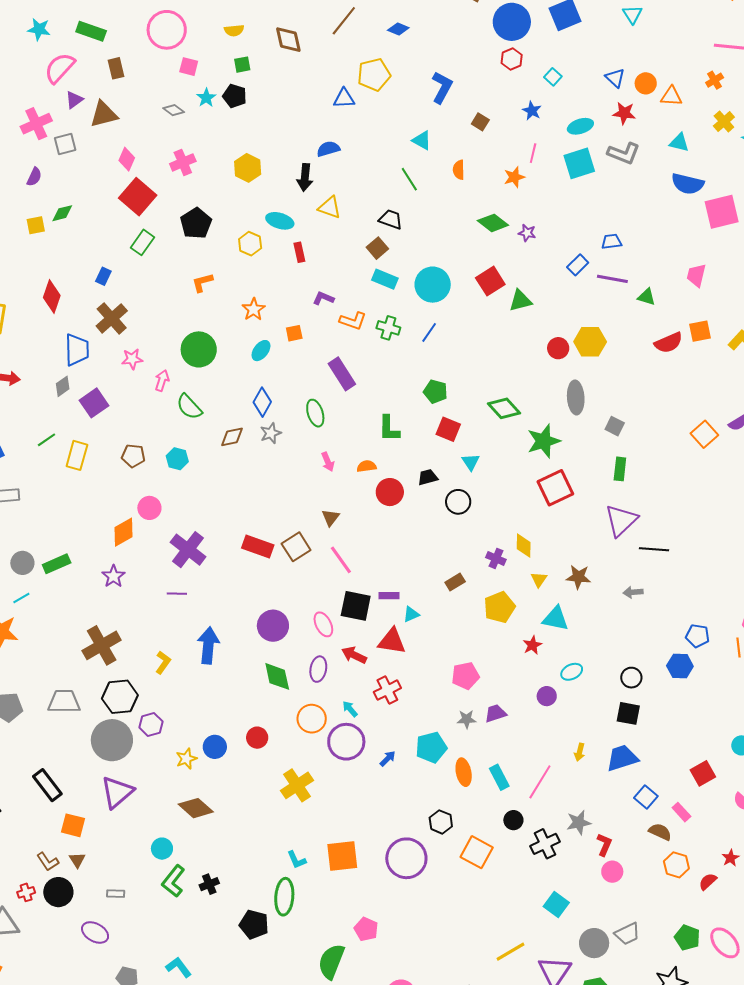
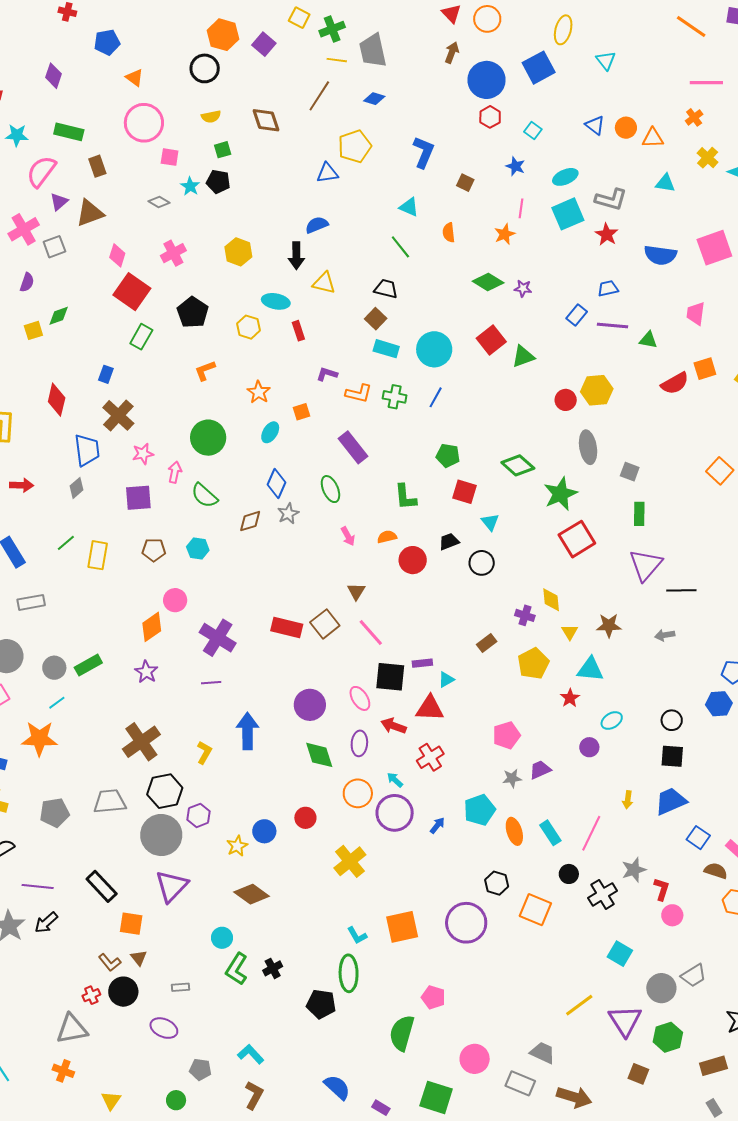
red star: (624, 113) -> (607, 234), moved, turned 30
blue semicircle: (688, 184) -> (660, 255), moved
purple square: (94, 403) -> (138, 498), moved, turned 36

